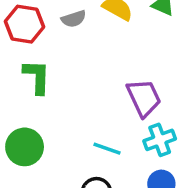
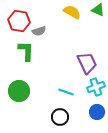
gray semicircle: (74, 19) -> (39, 31), moved

